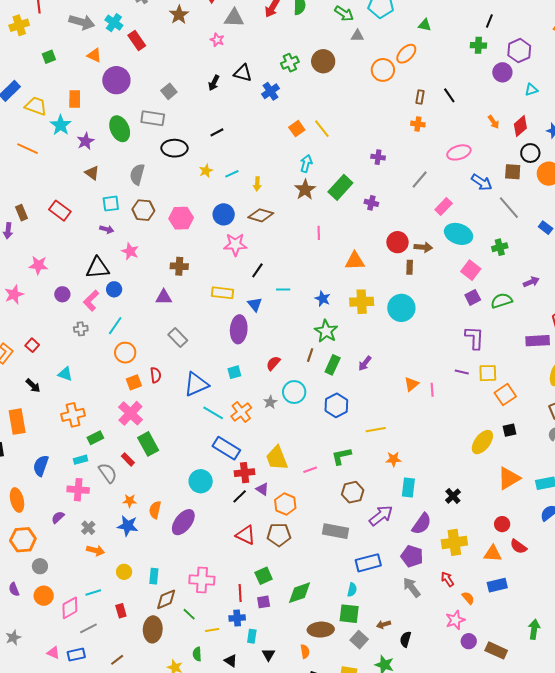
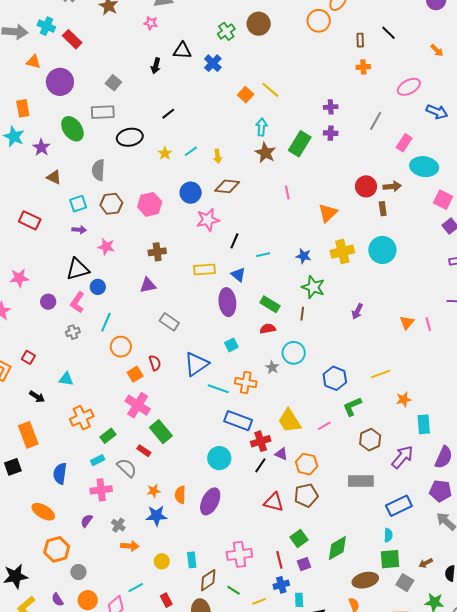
purple cross: (371, 203) -> (331, 133), moved
orange triangle: (355, 261) -> (328, 213), turned -30
red semicircle: (273, 363) -> (268, 329), turned 49
green rectangle: (333, 365) -> (270, 304), moved, turned -72
blue hexagon: (336, 405) -> (335, 378), moved
orange cross: (241, 412) -> (246, 383), turned -30
orange ellipse: (17, 500) -> (43, 512), turned -35

